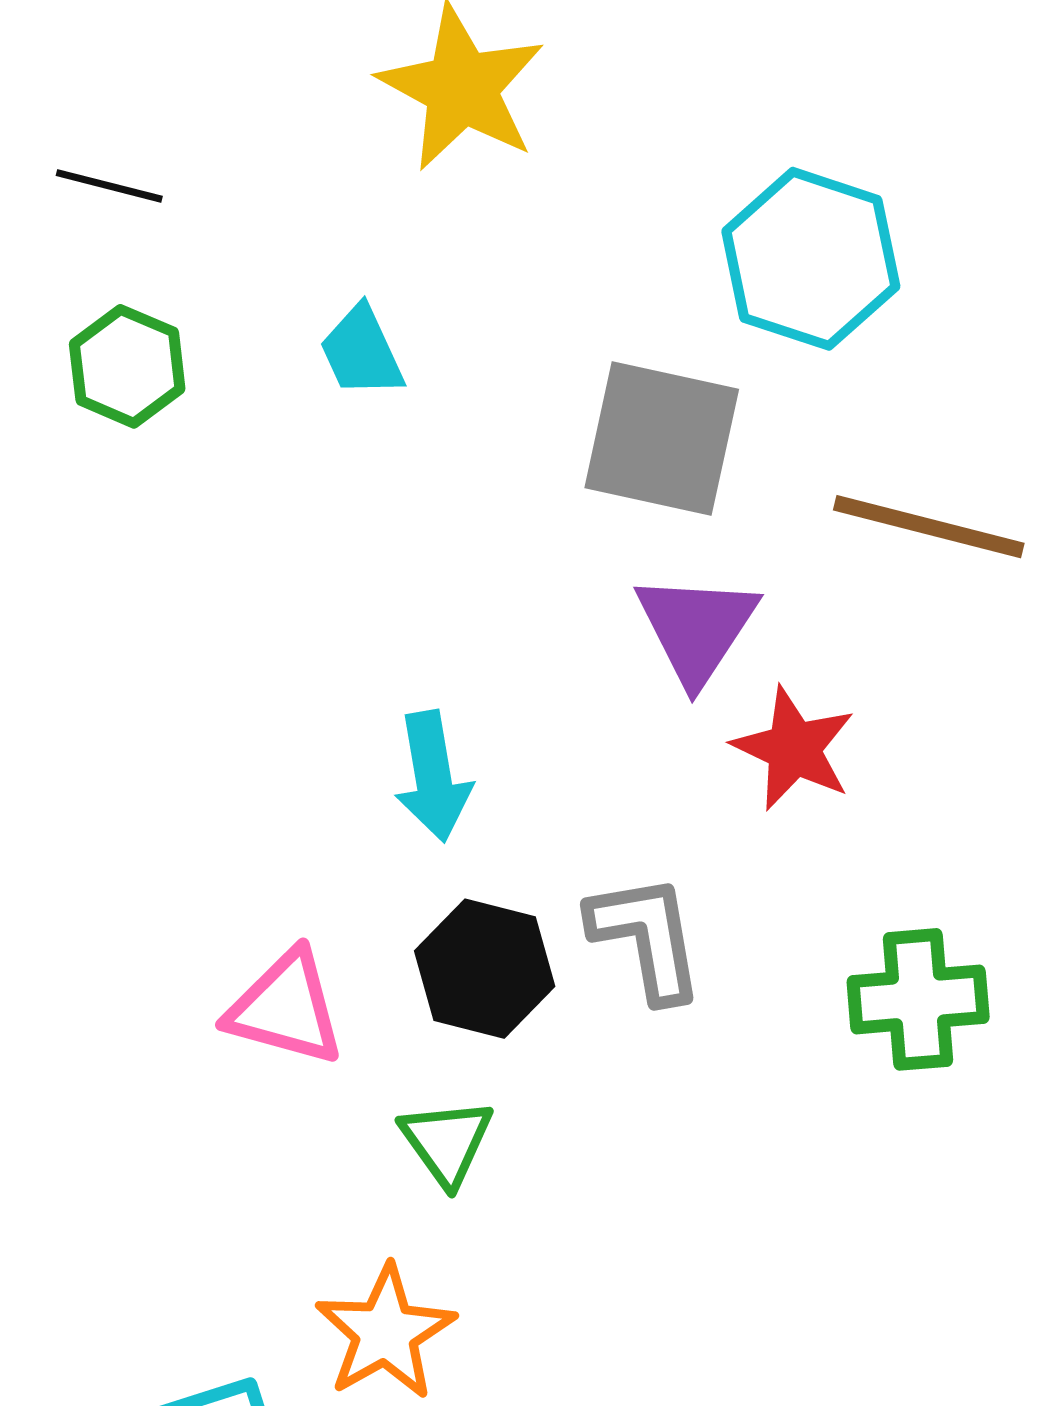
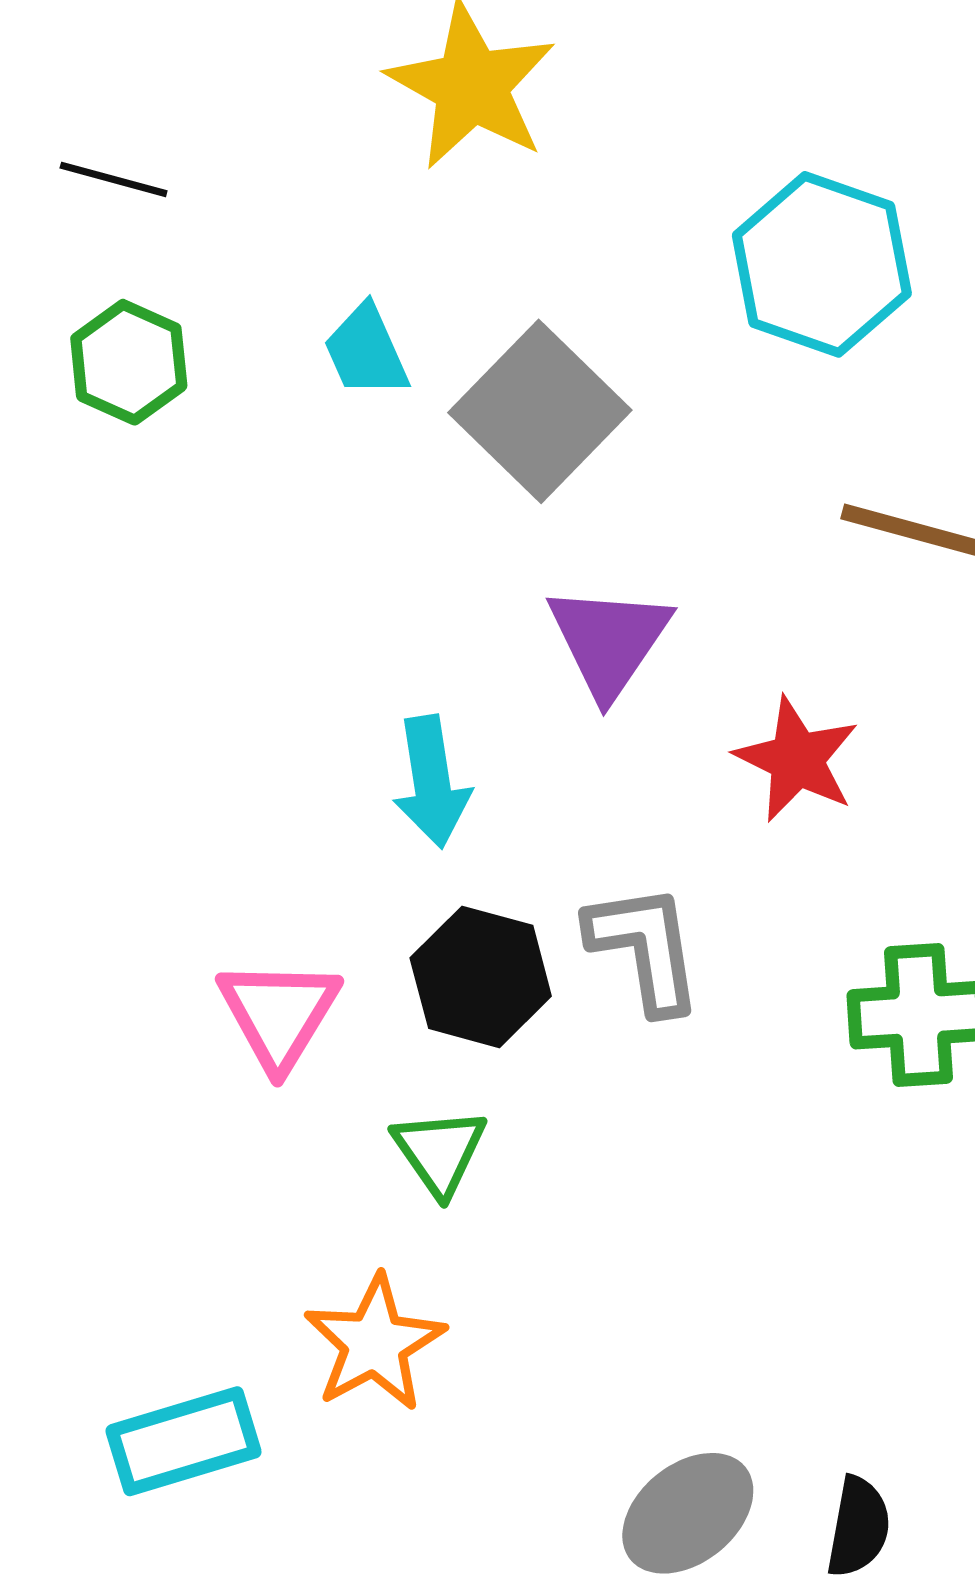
gray square: (662, 439) -> (540, 411), moved, turned 31
purple triangle: (696, 628) -> (609, 641), moved
pink triangle: (286, 1008) -> (279, 1014), turned 45

